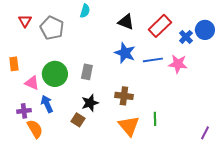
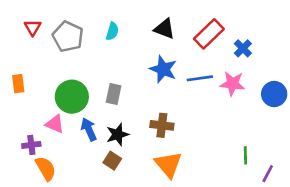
cyan semicircle: (85, 11) -> (112, 31), moved
blue circle: (205, 30) -> (274, 94), moved
pink triangle: (32, 83) -> (55, 124), moved
blue arrow: (47, 104) -> (89, 129), moved
green line: (155, 119) -> (245, 155), moved
brown square: (78, 120) -> (112, 161), moved

